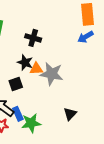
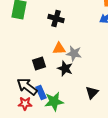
black star: (25, 63) -> (65, 68), moved
gray star: (52, 74) -> (74, 54), size x0.7

